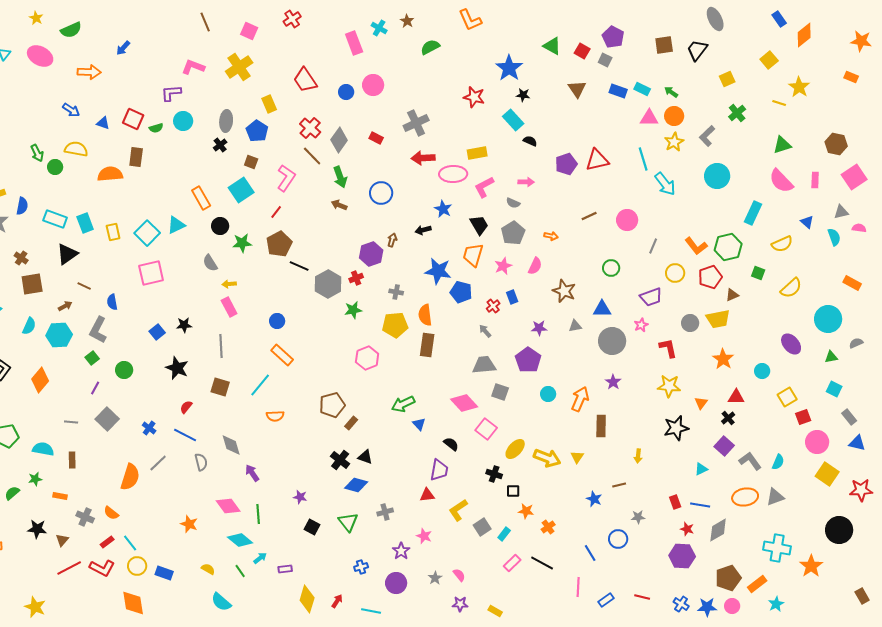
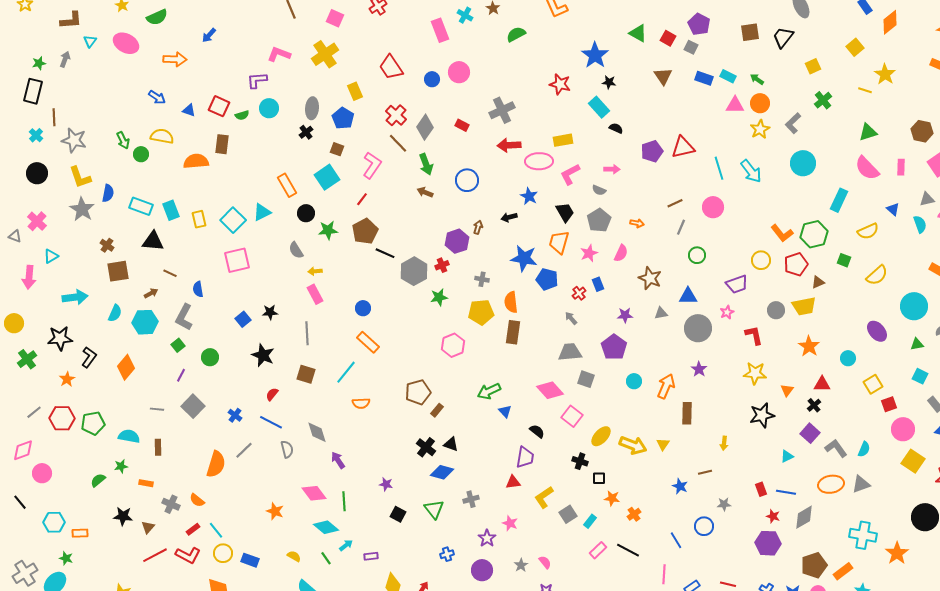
cyan line: (643, 159) -> (719, 168), moved
gray line: (653, 246) -> (681, 227), moved
black triangle: (67, 254) -> (153, 241), turned 40

